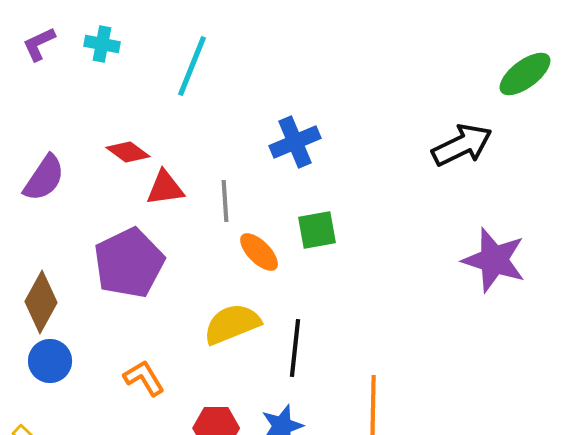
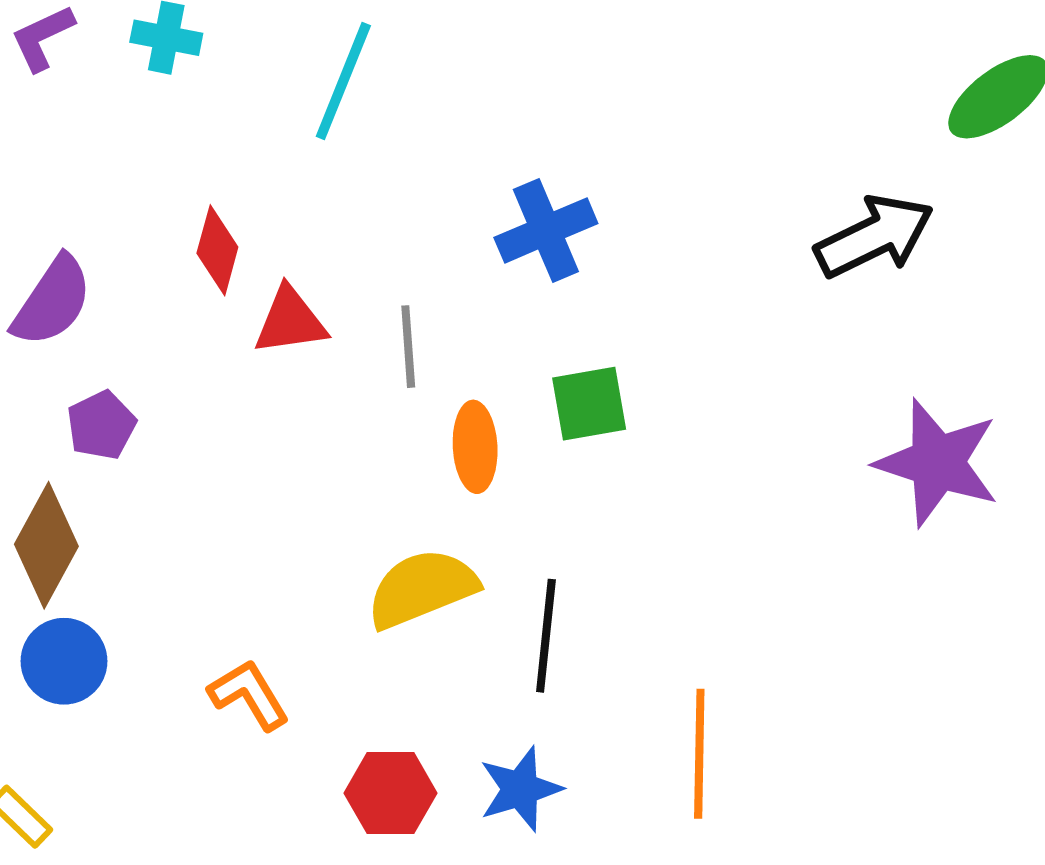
red diamond: (128, 152) -> (217, 250), turned 69
orange ellipse: (259, 252) -> (475, 447), turned 42
purple pentagon: (129, 263) -> (101, 425), moved, size x0.5

